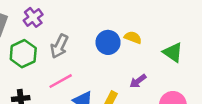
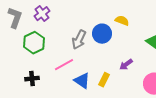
yellow semicircle: (133, 37) -> (122, 21), moved
gray arrow: (59, 46) -> (79, 40), moved

